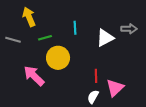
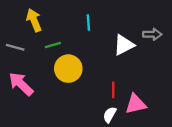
cyan line: (75, 28) -> (88, 22), moved
pink arrow: (34, 76) -> (21, 84), moved
pink triangle: (115, 88) -> (136, 104), turned 30

